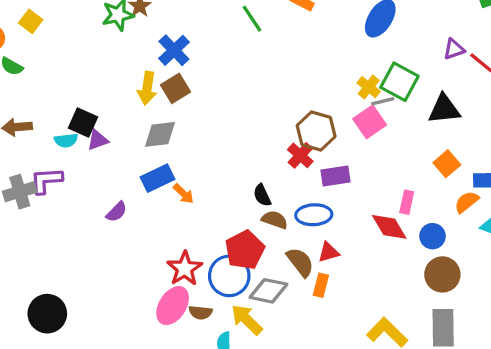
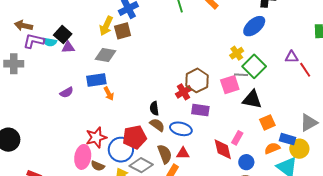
yellow cross: (369, 87) -> (237, 53), moved
black triangle: (444, 109) -> (252, 99), moved
purple L-shape: (46, 180) -> (34, 41), moved
pink ellipse: (173, 306) -> (83, 157), turned -40

